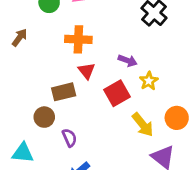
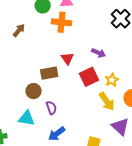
orange cross: (78, 39) -> (61, 22), moved
yellow star: (149, 81) -> (112, 80), moved
cyan triangle: (23, 153) -> (27, 118), moved

